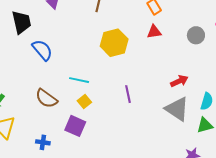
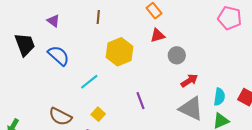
gray circle: (196, 35) -> (177, 55), moved
blue semicircle: (42, 50) -> (59, 56), moved
cyan line: (79, 80) -> (89, 82), moved, turned -42

